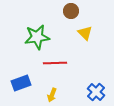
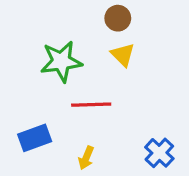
yellow triangle: (85, 33) -> (123, 55), moved

